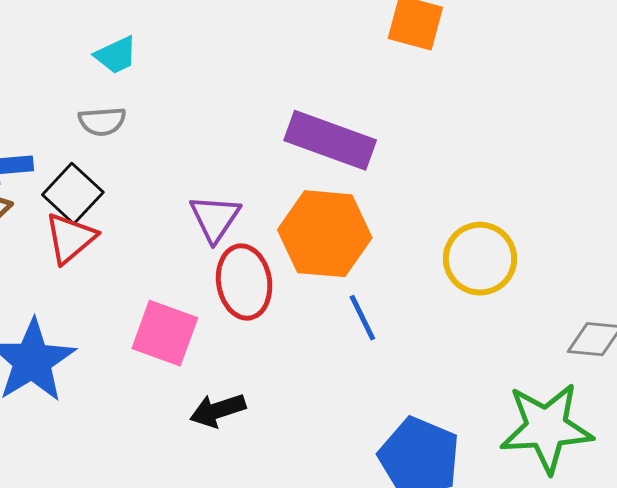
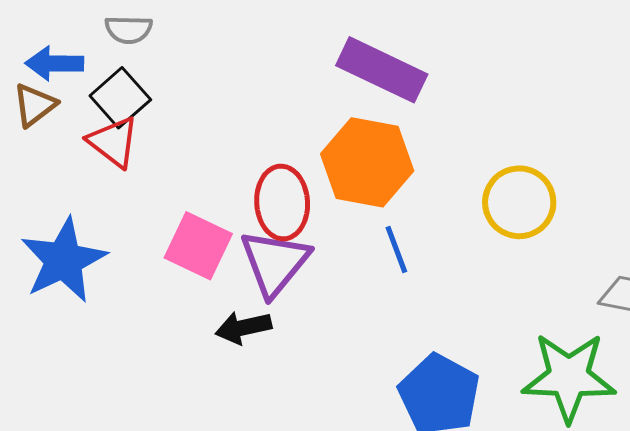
gray semicircle: (102, 121) -> (129, 29), moved
purple triangle: (215, 218) -> (275, 263), moved, size x1.4
red triangle: (70, 238) -> (113, 142), turned -48

